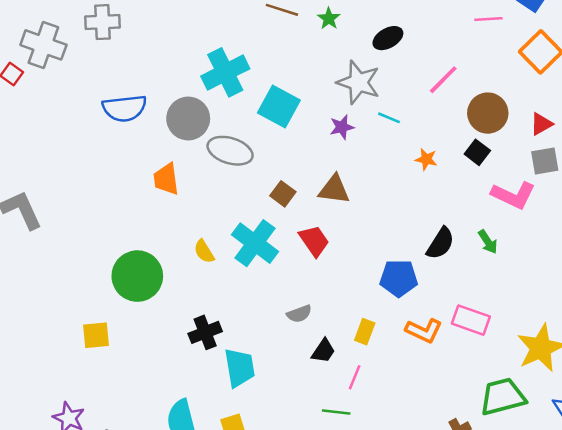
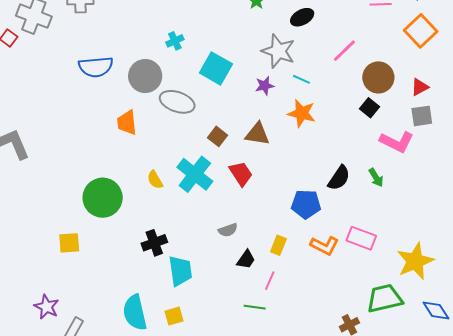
cyan cross: (225, 72) -> (175, 41), size x0.5
orange star: (426, 159) -> (302, 113), moved, size x1.6

